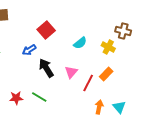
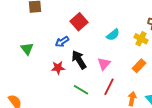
red line: (88, 83) -> (109, 87), moved
green line: (39, 97) -> (81, 90), moved
red star: (16, 98) -> (58, 68), moved

